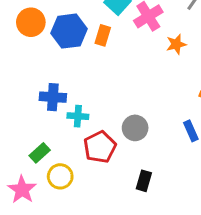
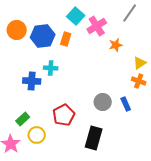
cyan cross: (78, 116) -> (51, 68), moved
gray circle: (135, 128) -> (103, 102), moved
black rectangle: (144, 181) -> (94, 138), size x1.6

